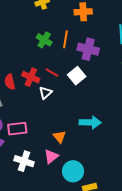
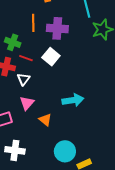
green cross: (44, 40) -> (13, 42), moved
pink triangle: (51, 157) -> (27, 103), moved

